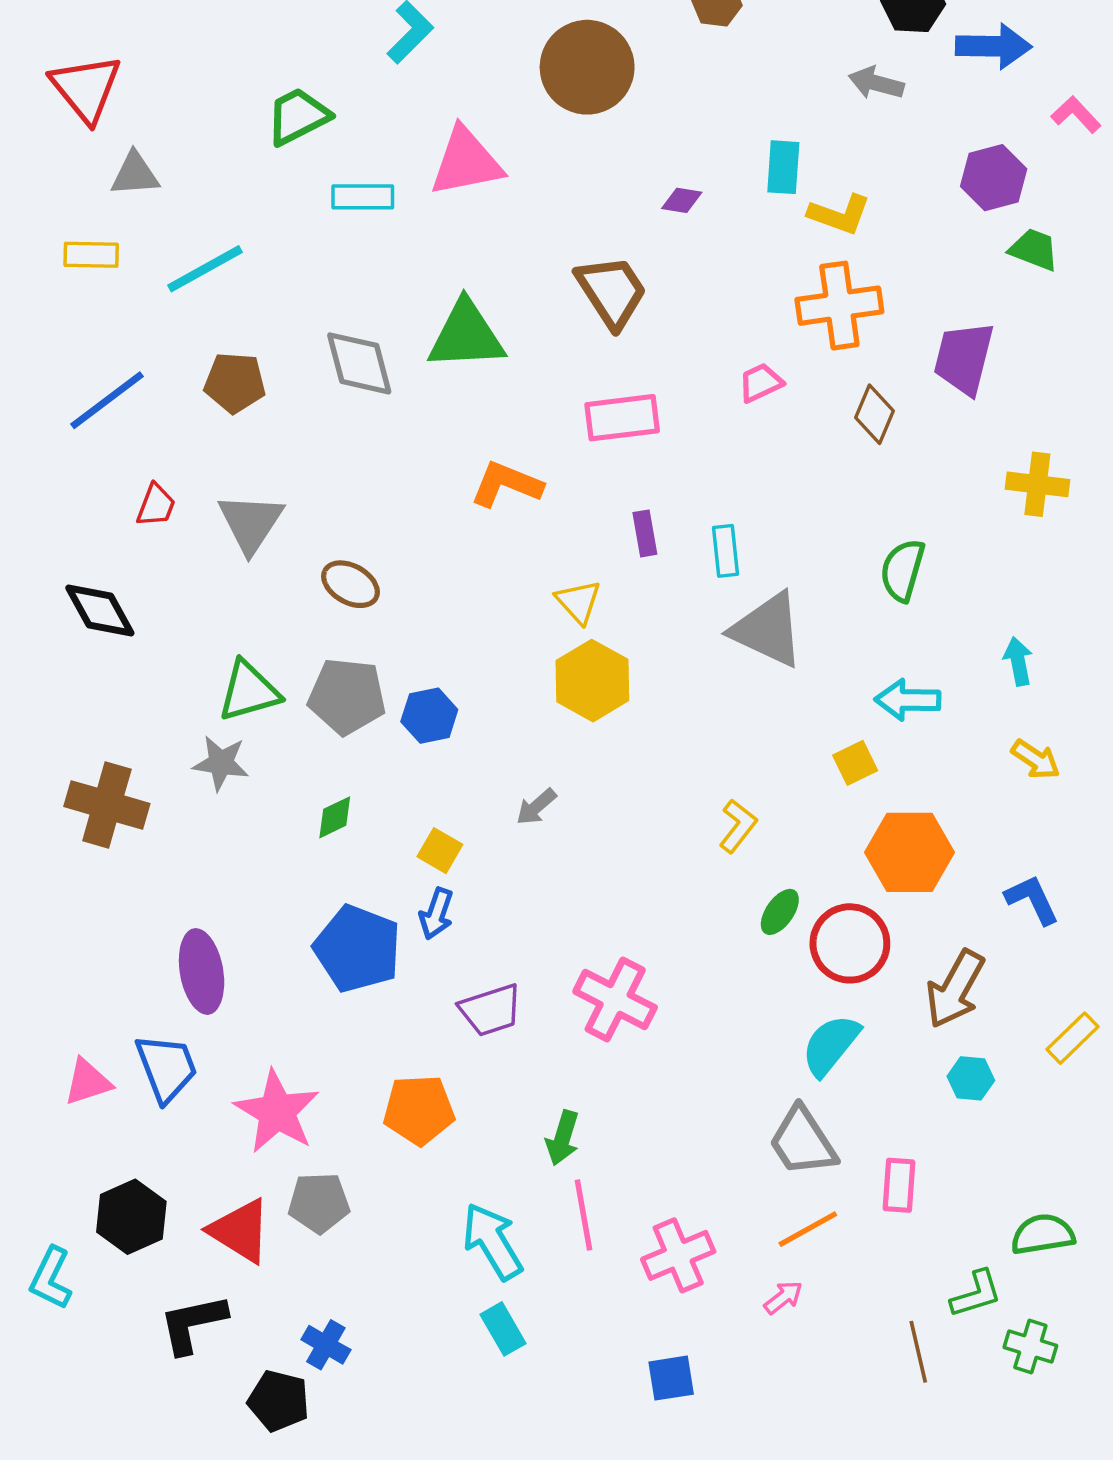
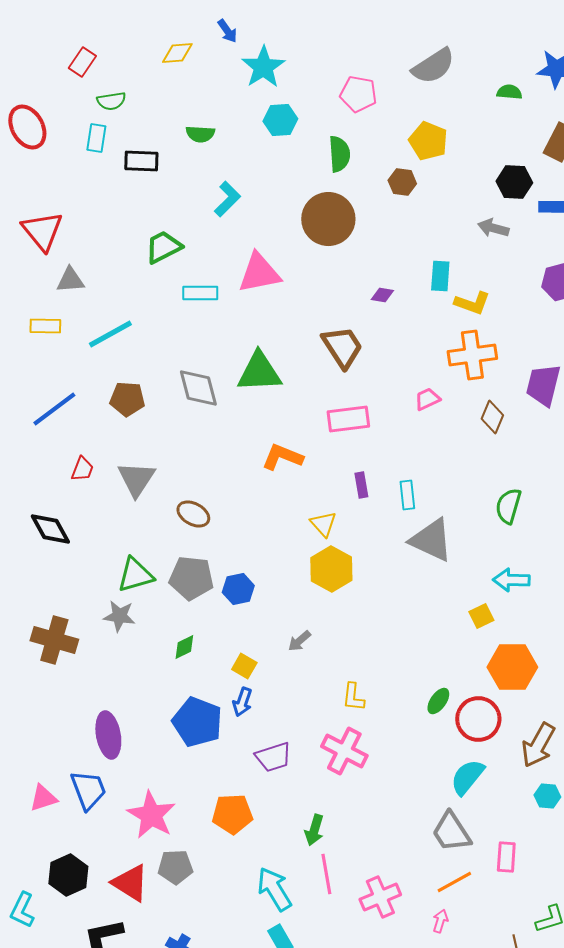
yellow L-shape: (738, 826) -> (353, 697), moved, turned 148
pink arrow: (783, 1297) -> (440, 921), turned -35

